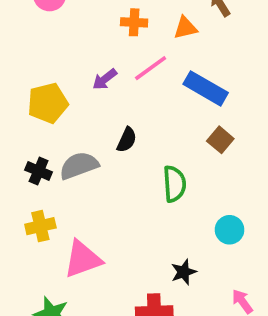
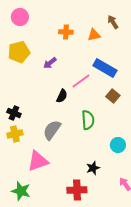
pink line: (151, 68) -> (81, 81), moved
yellow pentagon: (48, 103) -> (19, 52), moved
gray semicircle: (79, 166) -> (52, 130), moved, turned -35
yellow cross: (40, 226) -> (15, 134), moved

